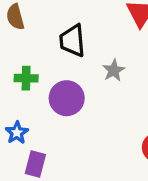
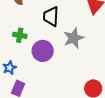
gray star: (114, 70) -> (74, 38), size x1.5

